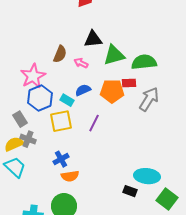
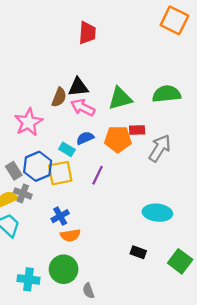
black triangle: (93, 39) -> (78, 87), moved
green semicircle: (144, 62) -> (166, 94), moved
pink arrow: (81, 63) -> (83, 107), size x1.5
blue hexagon: (40, 98) -> (38, 166), moved
cyan ellipse: (147, 176) -> (157, 213), moved

